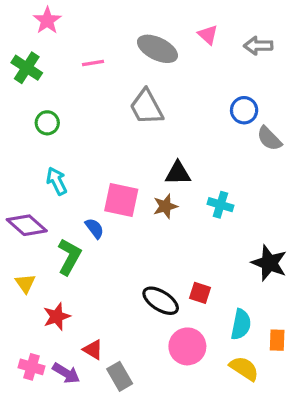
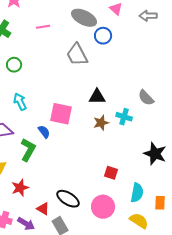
blue circle: (244, 110) -> (103, 36), moved
gray semicircle: (269, 139) -> (146, 98), moved
brown star: (165, 206) -> (101, 123), moved
black ellipse: (161, 301) -> (68, 199), moved

